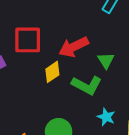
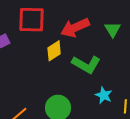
green triangle: (106, 60) -> (113, 29), moved

